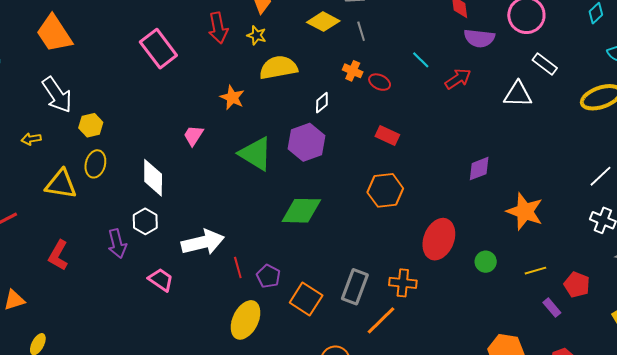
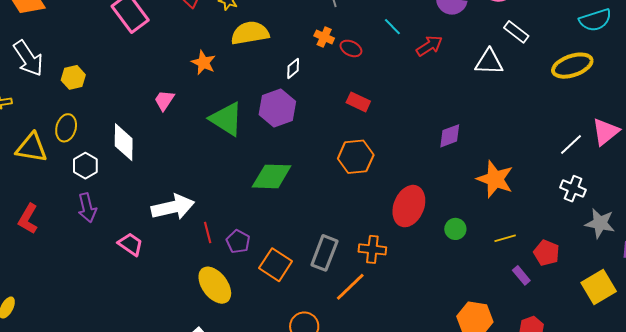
yellow hexagon: (91, 125) -> (73, 77), moved
white hexagon: (145, 221) -> (85, 166), moved
yellow ellipse: (246, 320) -> (215, 285), turned -63

